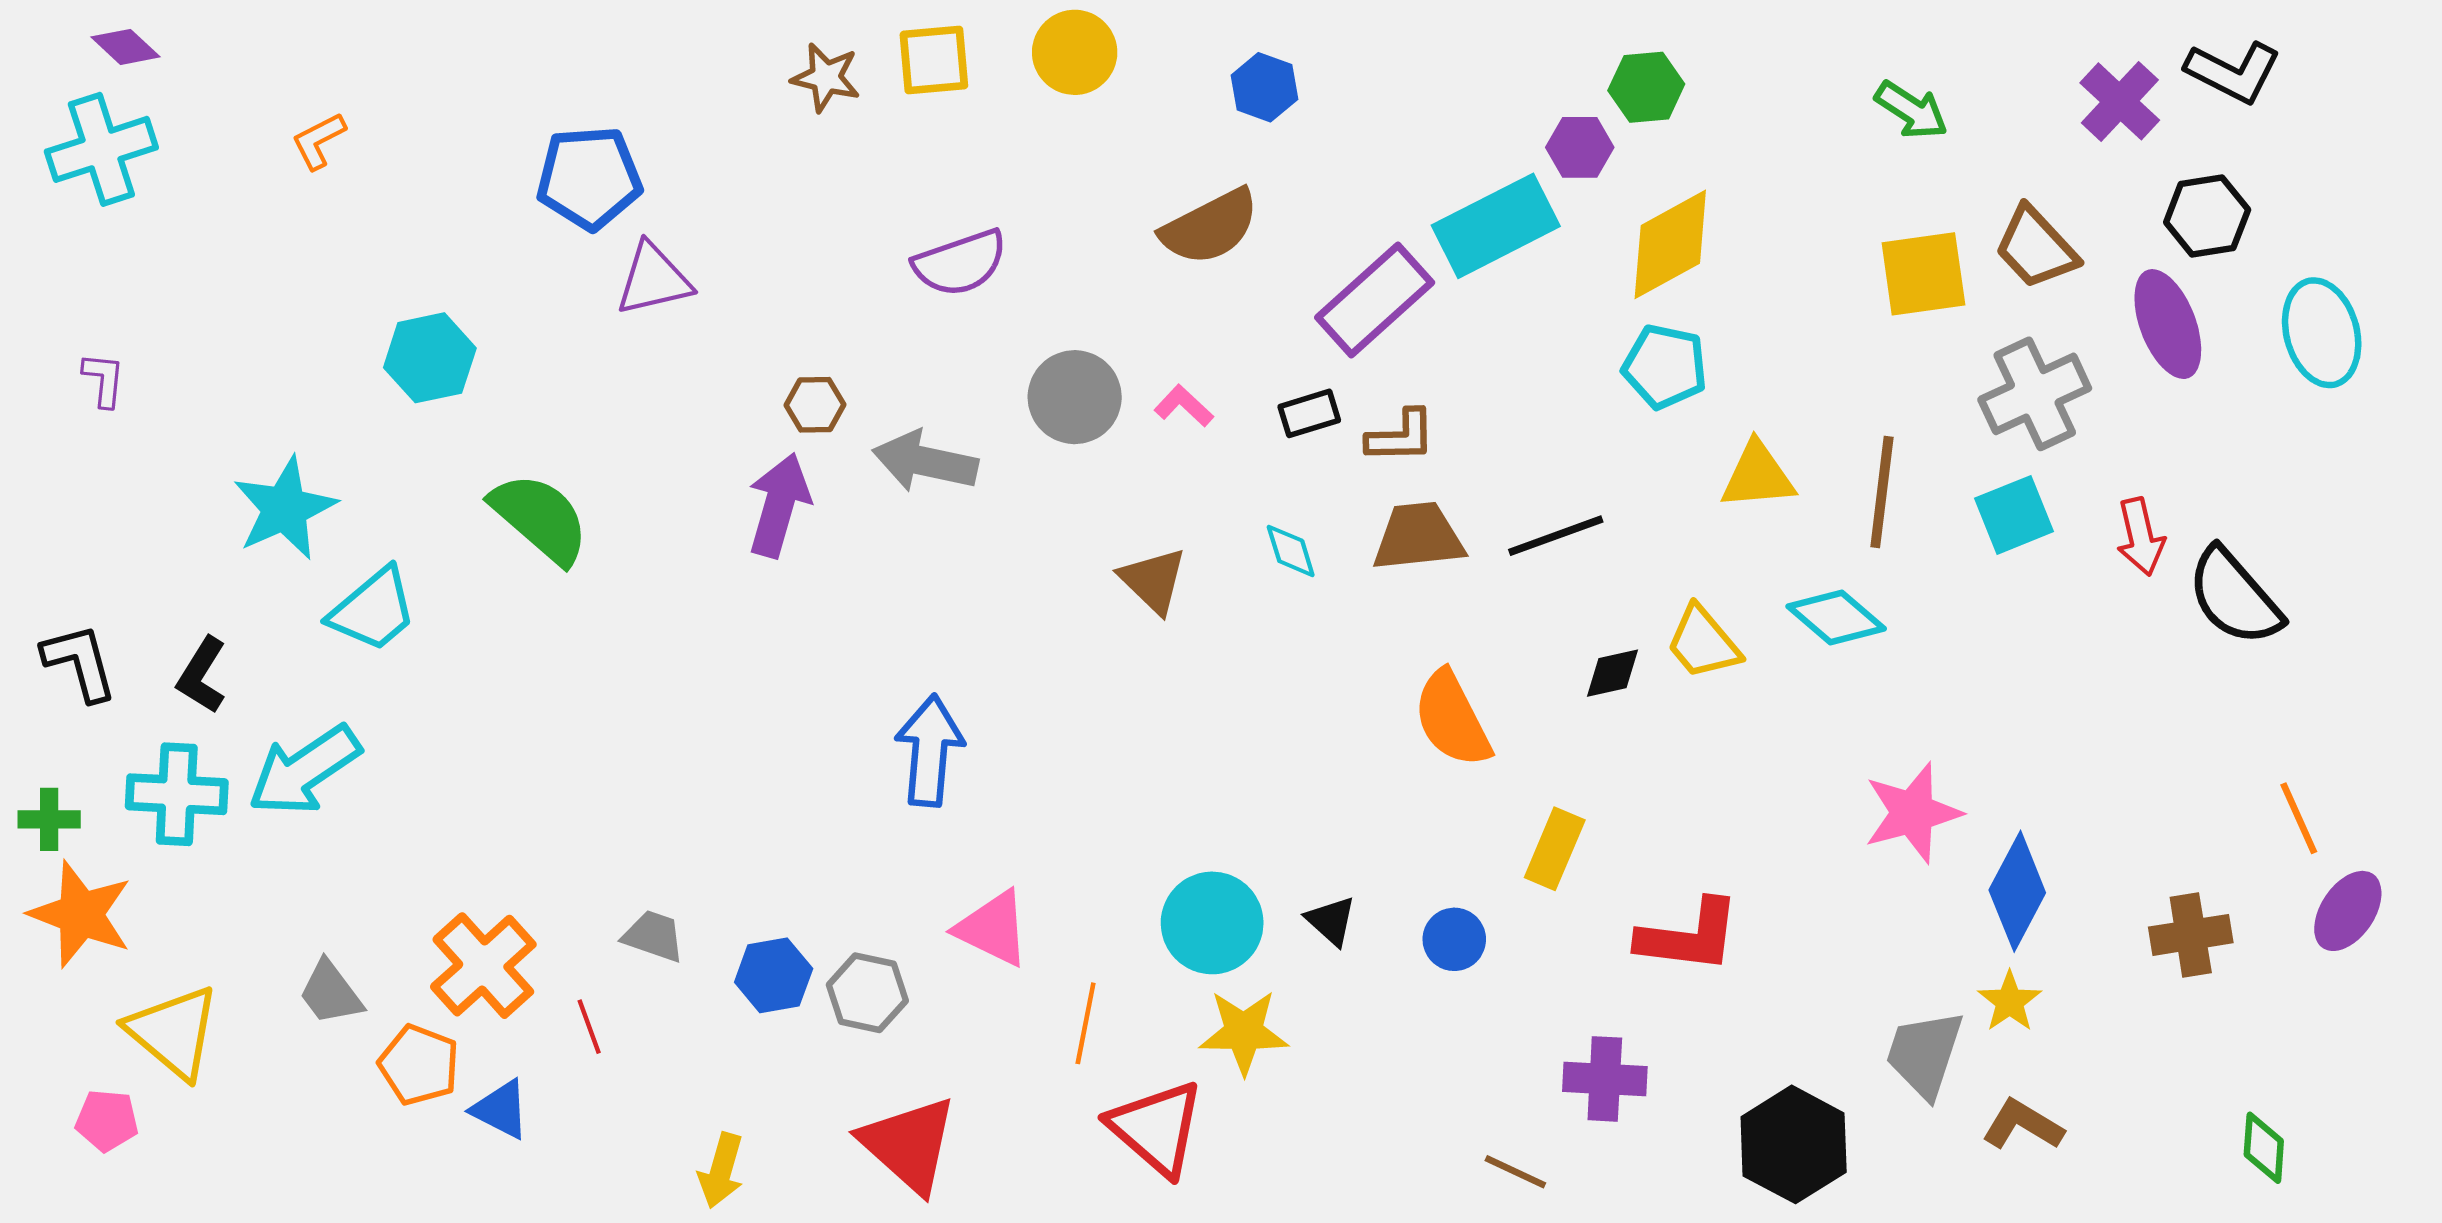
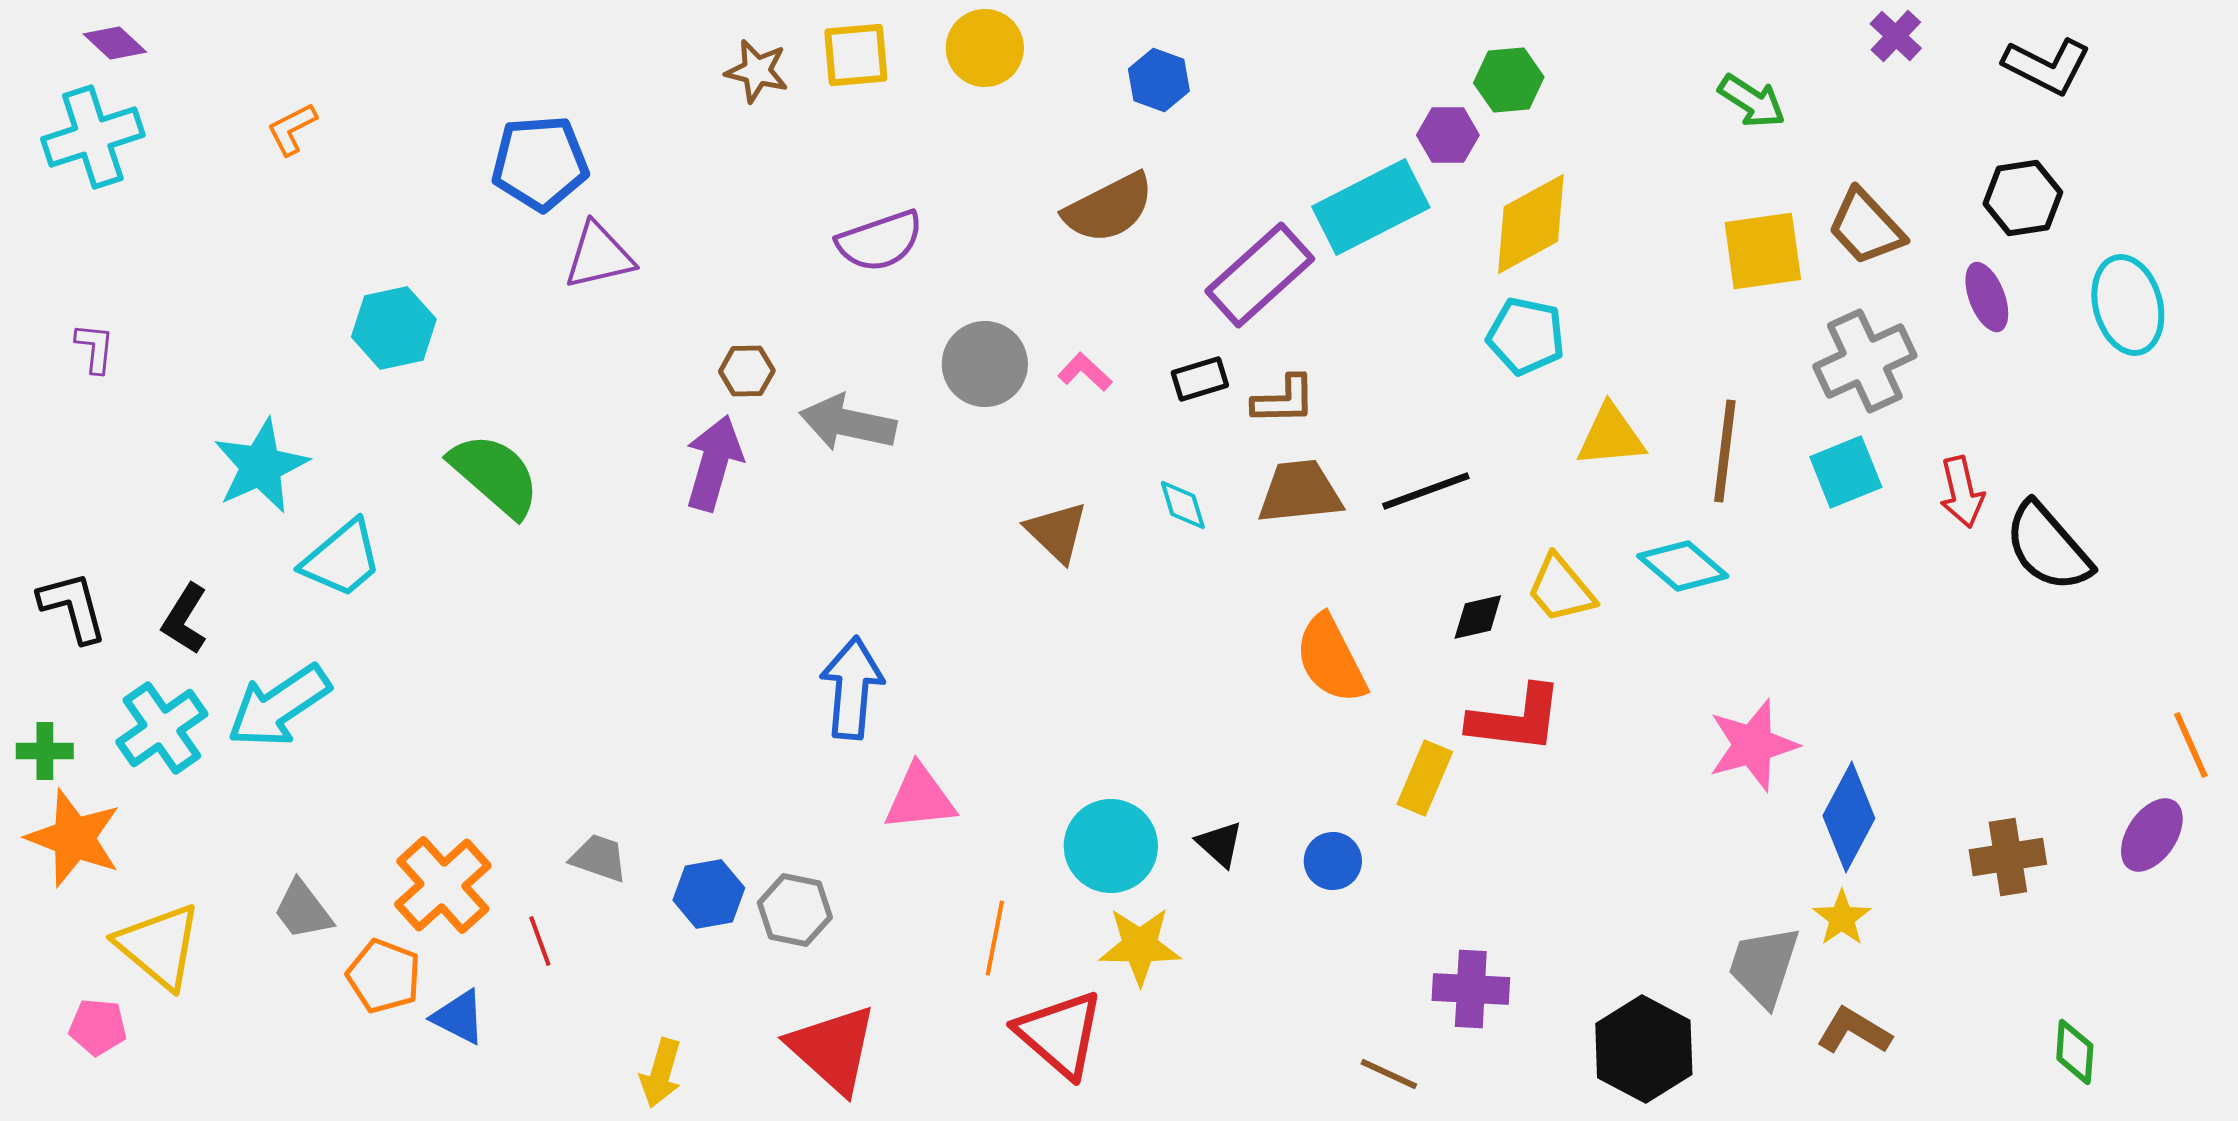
purple cross: (2120, 101) -> (1896, 36), moved, size x0.7
purple ellipse: (2168, 324) -> (1987, 297), size x0.7
cyan cross: (177, 794) -> (162, 728), turned -38
orange line: (2299, 818) -> (2191, 745), moved
pink triangle: (993, 928) -> (920, 798), moved, turned -32
red L-shape: (1689, 936) -> (1516, 719), moved

